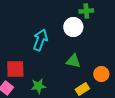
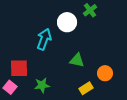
green cross: (86, 11) -> (90, 10), turned -32
white circle: (73, 27) -> (67, 22), moved

